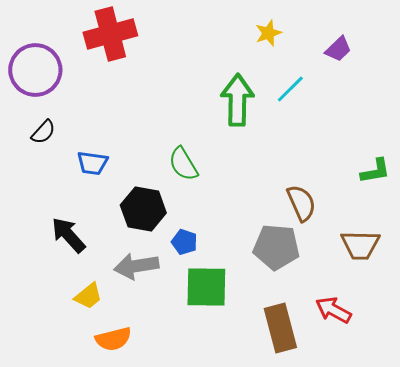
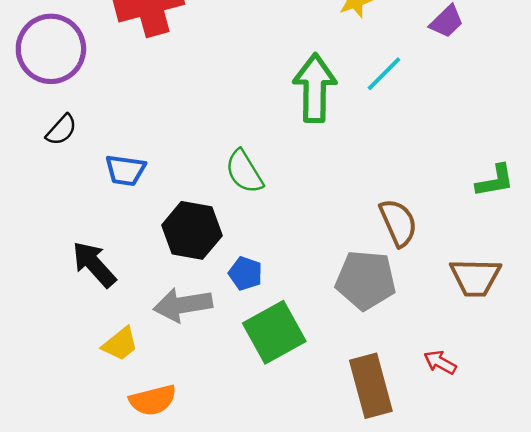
green square: (206, 287) -> (274, 332), turned -30
red arrow: (333, 310) -> (440, 362), size x0.7

